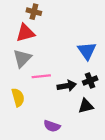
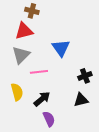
blue triangle: (87, 51) -> (61, 48), moved
black arrow: (67, 86) -> (42, 99), moved, turned -30
purple semicircle: (52, 126) -> (49, 119), turned -133

